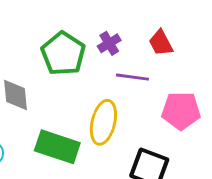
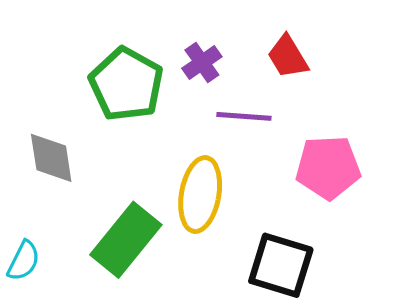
green rectangle: (57, 147) -> (126, 240), turned -66

